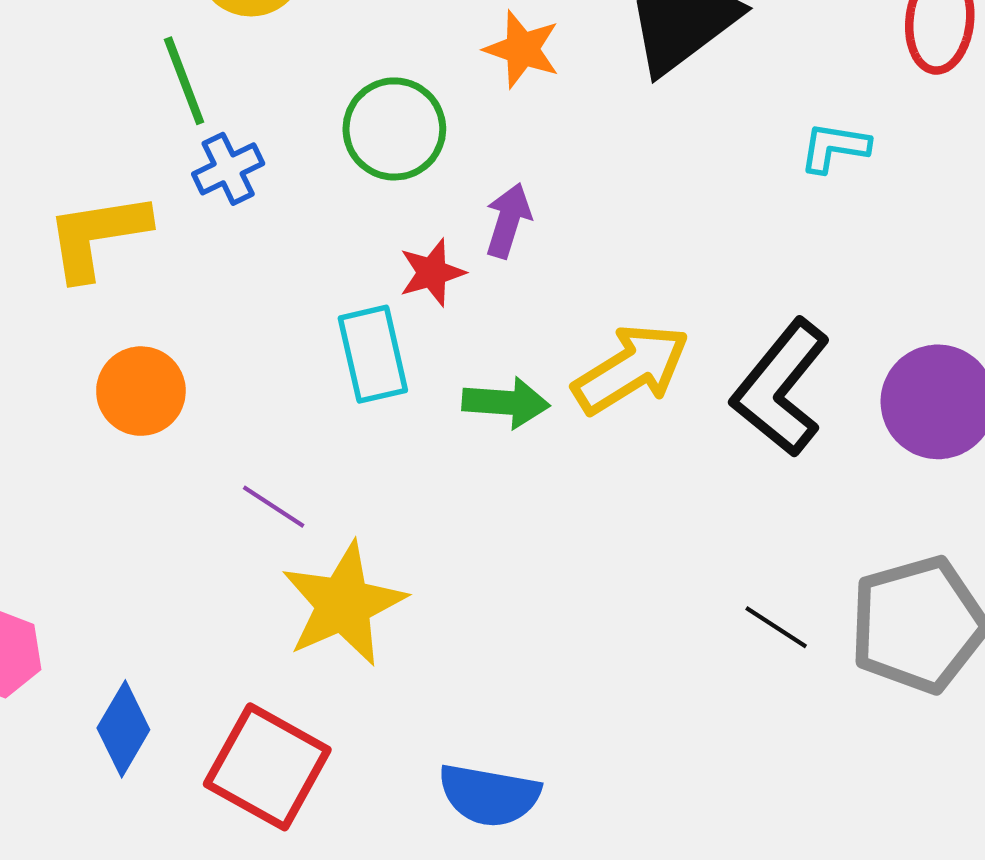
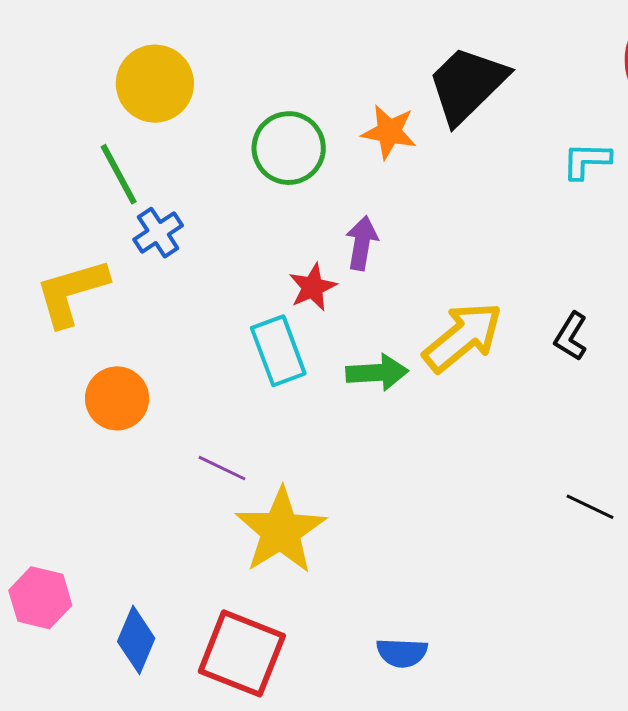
orange star: (522, 49) -> (389, 132), moved
green circle: (394, 129) -> (289, 148), moved
black L-shape: (781, 388) -> (571, 336), size x0.5
blue semicircle: (489, 795) -> (402, 653), size x0.7

